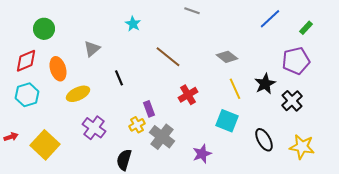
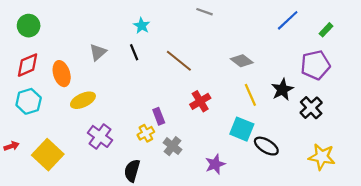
green circle: (44, 29) -> (29, 26), moved
black line: (119, 78) -> (134, 52), moved
gray cross: (162, 137) -> (173, 146), size x0.7
black ellipse: (264, 140) -> (266, 146), moved, turned -30

